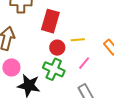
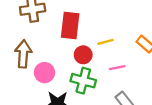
pink line: (84, 63) -> (117, 68), turned 48
pink circle: (11, 67) -> (44, 73), moved

